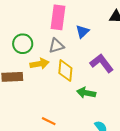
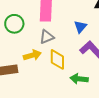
blue triangle: (82, 31) -> (80, 27), moved
green circle: (23, 44) -> (14, 24), moved

